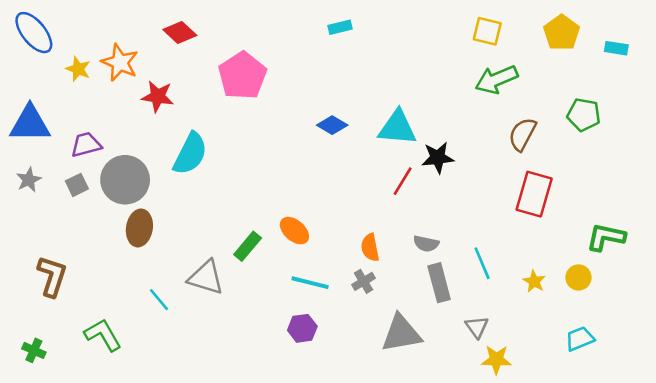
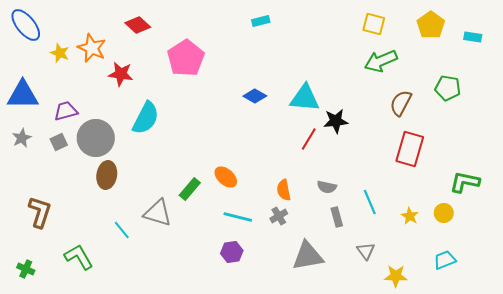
gray rectangle: (439, 283) -> (337, 217), size x0.7
yellow star: (496, 360) -> (396, 276), moved

